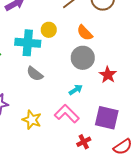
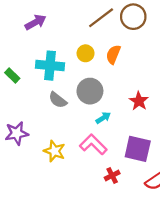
yellow circle: (49, 30) -> (86, 53), moved
orange semicircle: (85, 33) -> (113, 54), turned 66
gray circle: (83, 58) -> (90, 91), moved

